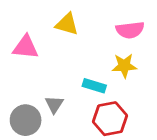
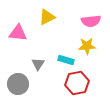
yellow triangle: (67, 24) -> (47, 17), turned -42
gray triangle: (54, 104) -> (38, 64), moved

